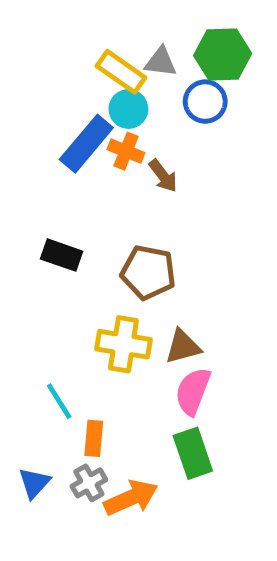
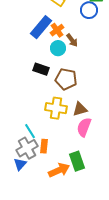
cyan circle: (128, 109) -> (58, 48), moved
orange cross: (126, 151) -> (57, 30), turned 32
black rectangle: (62, 255) -> (41, 69), moved
green rectangle: (193, 453) -> (77, 161), moved
gray cross: (89, 483) -> (27, 148), moved, size x1.5

